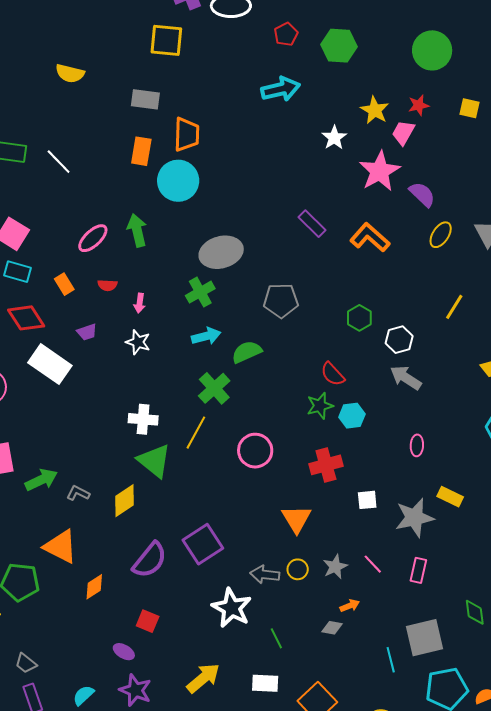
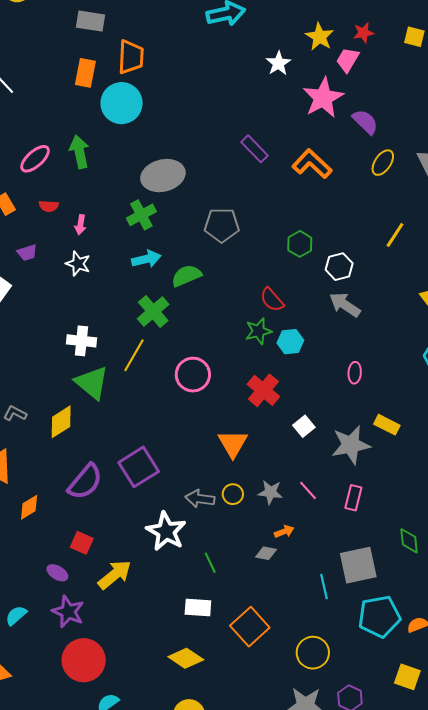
red cross: (326, 465) -> (263, 390), turned -36
white square: (367, 500) -> (304, 426), turned -35
gray star: (335, 567) -> (270, 492), turned 30
yellow arrow: (203, 678) -> (115, 575), moved

